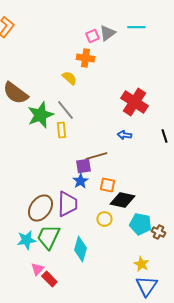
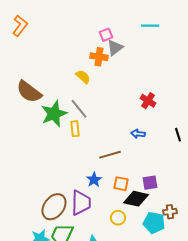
gray triangle: (107, 33) -> (115, 48), moved
red cross: (134, 102) -> (148, 101), size x0.6
purple square: (83, 166) -> (150, 183), moved
brown cross: (158, 232) -> (170, 212), moved, turned -32

